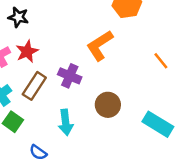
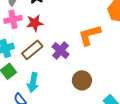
cyan arrow: (66, 122) -> (33, 82), moved

